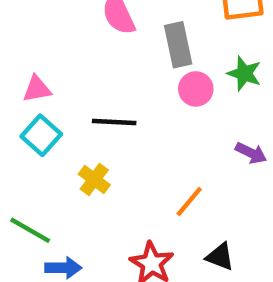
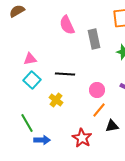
pink circle: (196, 89) -> (97, 90), moved
green line: (30, 230) -> (27, 123), turned 30
black triangle: (220, 257) -> (112, 126), moved, turned -32

